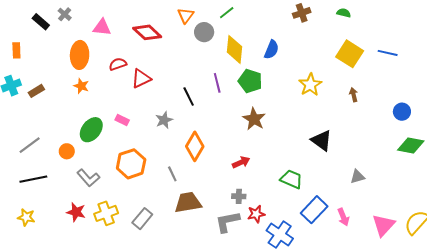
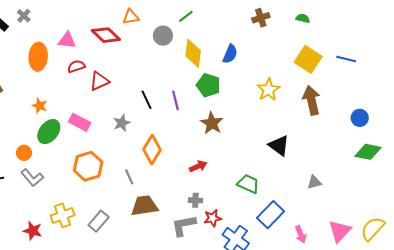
orange triangle: (186, 16) -> (131, 17), moved, turned 42
pink triangle: (102, 27) -> (67, 40), moved
purple line: (217, 83) -> (176, 100), moved
orange star: (81, 86) -> (40, 106), moved
brown arrow: (354, 95) -> (312, 100), size x2.0
pink rectangle: (122, 120) -> (80, 122), size x1.5
gray L-shape: (88, 178) -> (32, 178), moved
red star: (76, 212) -> (33, 231), moved
pink arrow: (343, 217) -> (301, 234), moved

